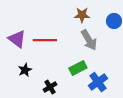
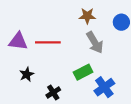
purple triangle: (17, 39) -> (18, 41), turned -30

